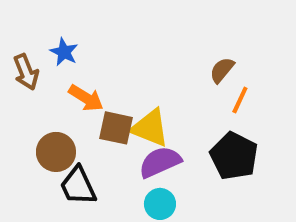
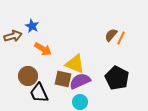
brown arrow: (26, 72) -> (13, 36), turned -84
orange line: (240, 100) -> (121, 38), moved
brown square: (116, 128) -> (63, 79), moved

